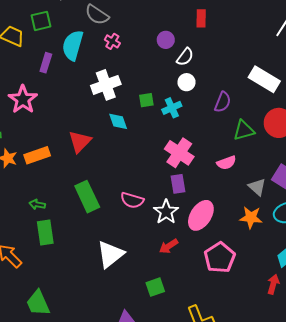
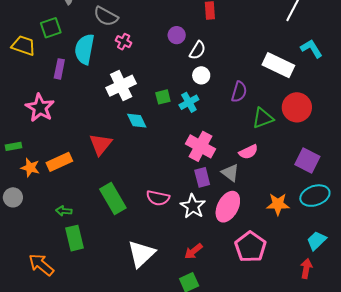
gray triangle: (257, 187) -> (230, 173), moved
red arrow: (169, 246) -> (193, 251), moved

